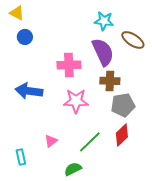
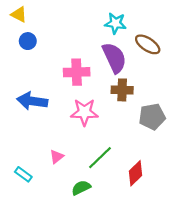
gray pentagon: (123, 105) -> (152, 117), moved
red diamond: (122, 135) -> (135, 173), moved
cyan rectangle: (21, 157) -> (23, 174), turned -42

